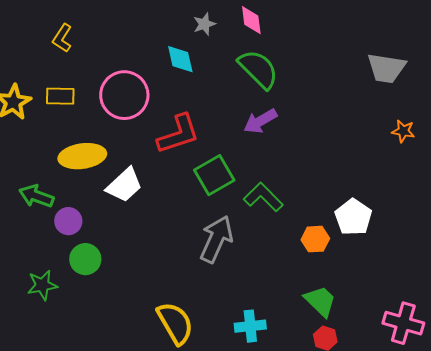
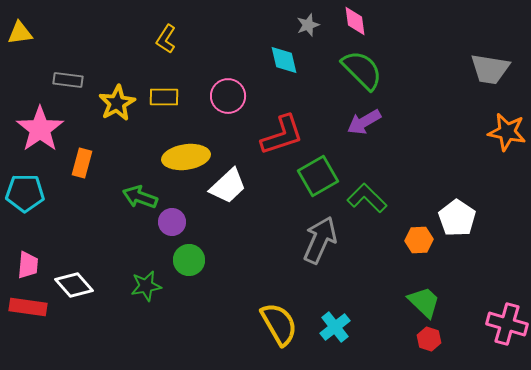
pink circle: (124, 95) -> (228, 96), size x0.7
orange star: (403, 131) -> (507, 132), size x1.6
cyan cross: (250, 326) -> (335, 327), moved, turned -32

